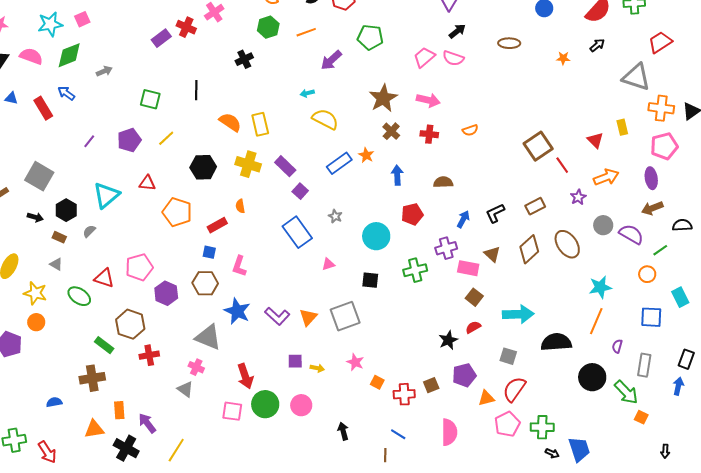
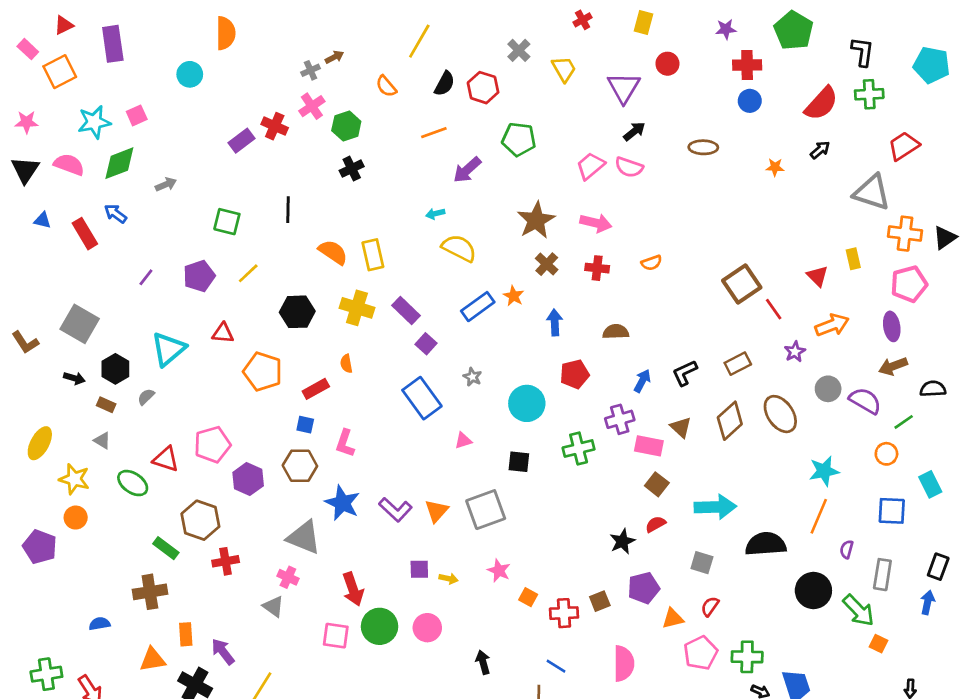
green hexagon: (268, 27) -> (346, 126), moved
red semicircle: (514, 389) -> (710, 606), size x0.6

